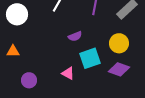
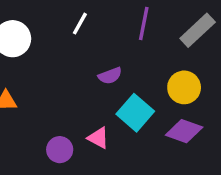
cyan square: (90, 58) -> (135, 113), turned -30
purple circle: (29, 80) -> (60, 150), moved

